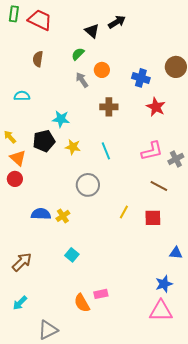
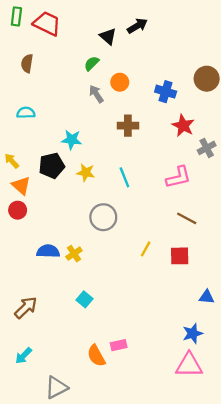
brown semicircle: (38, 59) -> (27, 63), moved
gray cross: (176, 159) -> (207, 148), moved

